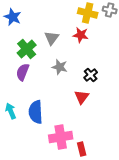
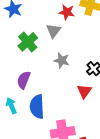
red star: (81, 35) -> (67, 12), moved
purple semicircle: (23, 72) -> (24, 80), moved

